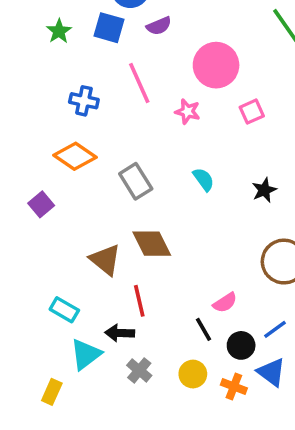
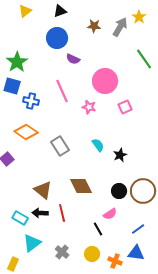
purple semicircle: (159, 26) -> (73, 59), turned 48
blue square: (109, 28) -> (12, 86), moved
green star: (59, 31) -> (17, 62), size x1.5
black star: (264, 190) -> (120, 155), moved
brown diamond: (152, 244) -> (81, 186), moved
black arrow: (120, 333) -> (40, 213), moved
black circle: (241, 345) -> (119, 191), moved
blue triangle: (271, 372) -> (136, 253), turned -30

